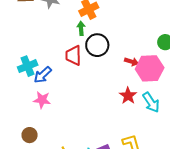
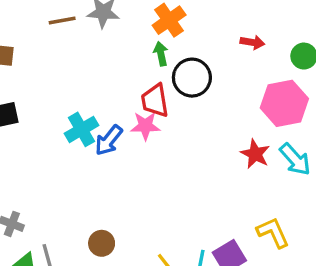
red arrow: (132, 62) -> (252, 42), moved
pink star: (42, 100) -> (145, 126), moved

